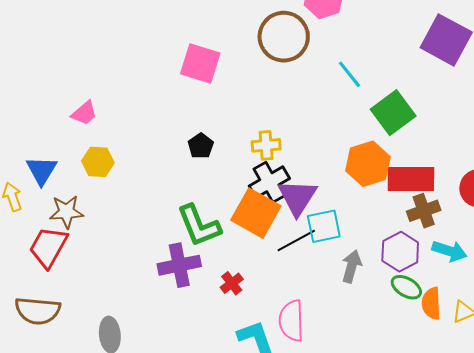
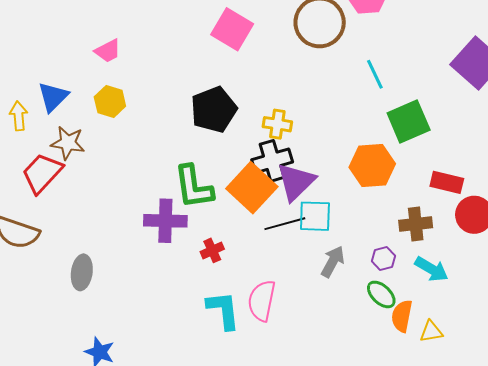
black pentagon: (201, 146) -> (214, 110), size x1.8
red rectangle: (411, 179) -> (447, 182), moved, size x0.7
purple hexagon: (400, 252) -> (383, 258), size x0.6

